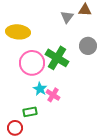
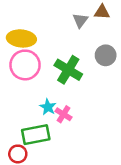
pink circle: (32, 63) -> (25, 65), moved
green rectangle: (30, 112) -> (36, 135), size x1.6

